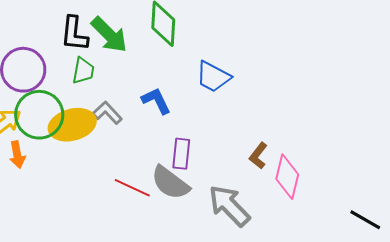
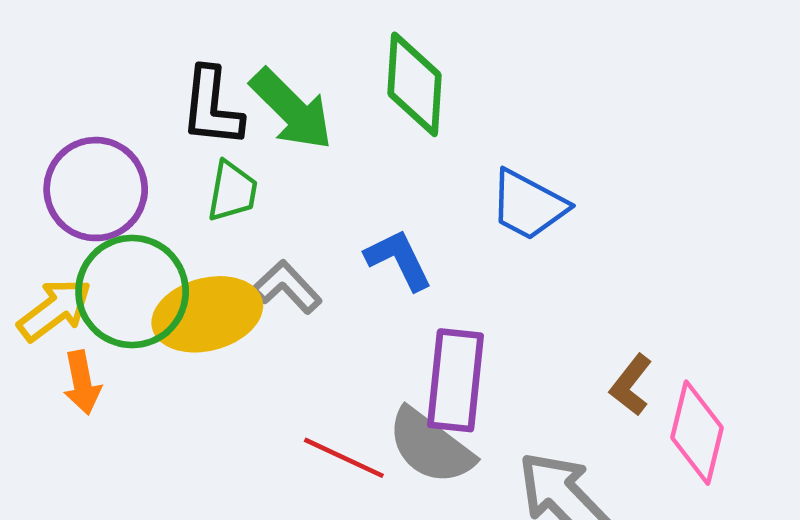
purple rectangle: (181, 154) -> (456, 380), size x1.4

